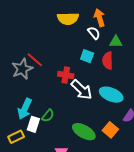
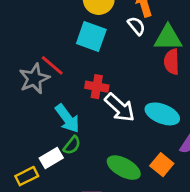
green triangle: (116, 42) -> (168, 38), size x1.5
cyan square: (87, 56) -> (91, 37), moved, size x1.5
red semicircle: (108, 61) -> (172, 62), moved
cyan arrow: (25, 109) -> (67, 118), moved, turned -60
white rectangle: (33, 124) -> (51, 158), turned 42

